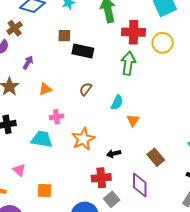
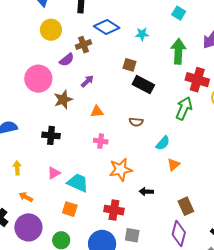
brown semicircle: (86, 89) -> (136, 122), turned -136
cyan trapezoid: (42, 139) -> (78, 183), moved
pink triangle: (19, 170) -> (54, 173), moved, turned 32
red cross: (101, 178) -> (114, 210), moved
purple diamond: (140, 185) -> (179, 234), moved
gray square: (112, 199) -> (132, 235), turned 35

